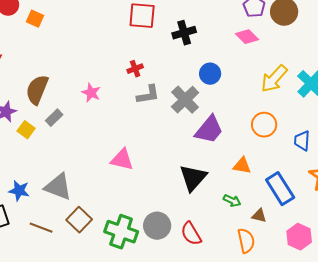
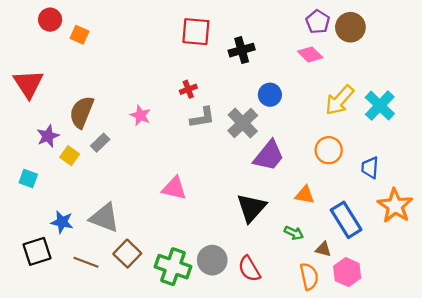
pink hexagon: (299, 237) -> (347, 272), moved

